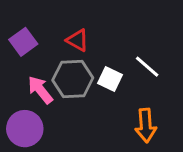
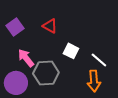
white line: (147, 67) -> (99, 60), moved
gray hexagon: (73, 79) -> (46, 73), moved

